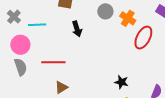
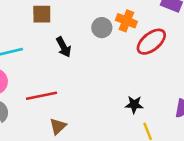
gray circle: (105, 11) -> (102, 28), moved
red ellipse: (143, 38) -> (151, 42), turned 35

